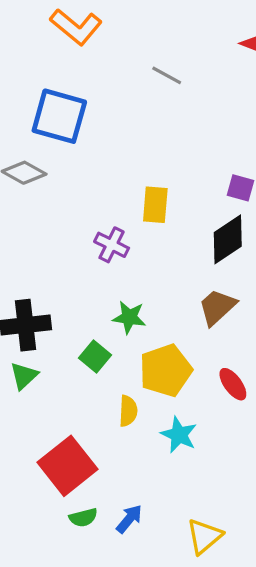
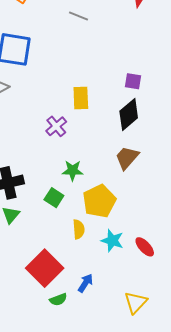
purple cross: (112, 245) -> (56, 126), turned 30
red ellipse: (233, 384) -> (145, 247), moved
blue arrow: (129, 519) -> (85, 283), moved

